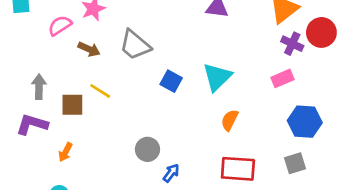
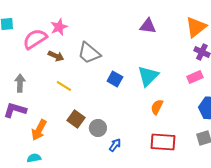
pink semicircle: (60, 26) -> (35, 39), size x1.4
brown square: (72, 105) -> (76, 119), moved, turned 36
orange arrow: (65, 152) -> (39, 130), size x1.5

